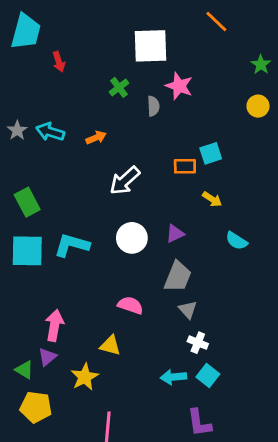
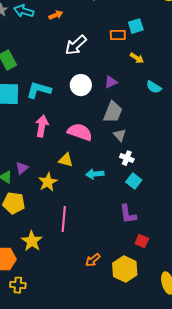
pink semicircle: (130, 305) -> (80, 132), size x1.4
pink arrow: (54, 325) -> (42, 126), moved
cyan arrow: (173, 377) -> (95, 174), moved

